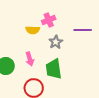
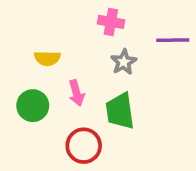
pink cross: (49, 20) -> (111, 22), turned 32
yellow semicircle: (33, 30) -> (47, 58), moved

